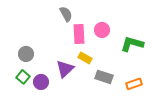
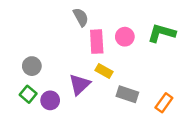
green L-shape: (132, 44) -> (162, 33), moved
orange rectangle: (134, 84) -> (164, 103), turned -35

